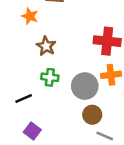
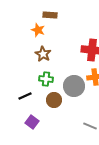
orange star: (30, 16) -> (38, 30), moved
brown circle: (92, 115) -> (54, 100), moved

